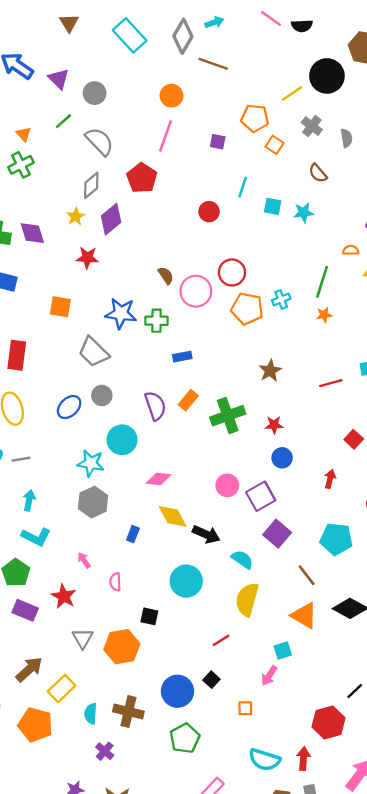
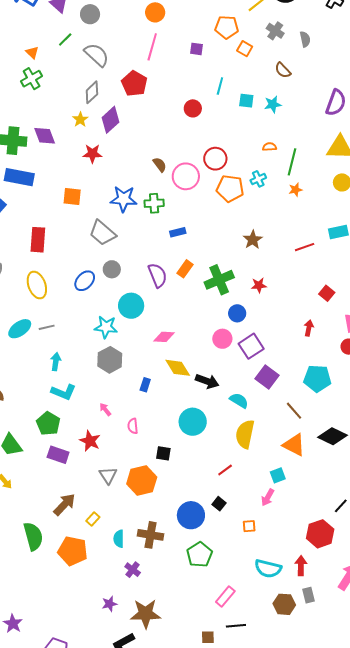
orange semicircle: (351, 250) -> (270, 147), moved
blue circle: (282, 458) -> (237, 313), moved
yellow rectangle: (62, 689) -> (93, 519), size x0.6

